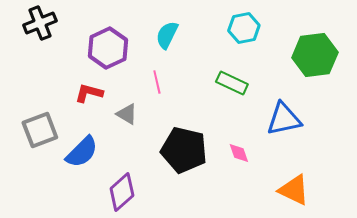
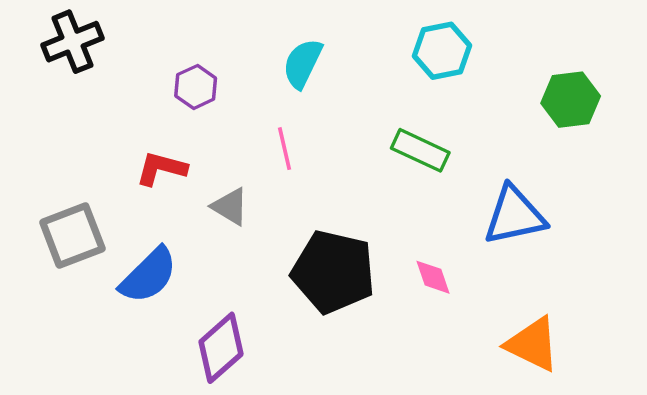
purple hexagon: (108, 48) -> (196, 87), size x0.6
green hexagon: (315, 55) -> (571, 100), size x0.7

